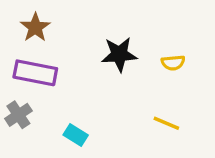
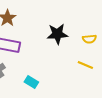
yellow line: (166, 123) -> (85, 65), moved

